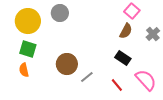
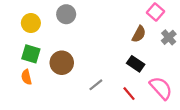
pink square: (132, 11) -> (155, 12), moved
yellow circle: (28, 21) -> (31, 23), size x0.7
brown circle: (67, 64) -> (62, 63), moved

